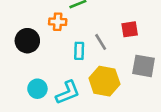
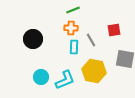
orange cross: (58, 22) -> (71, 28), moved

